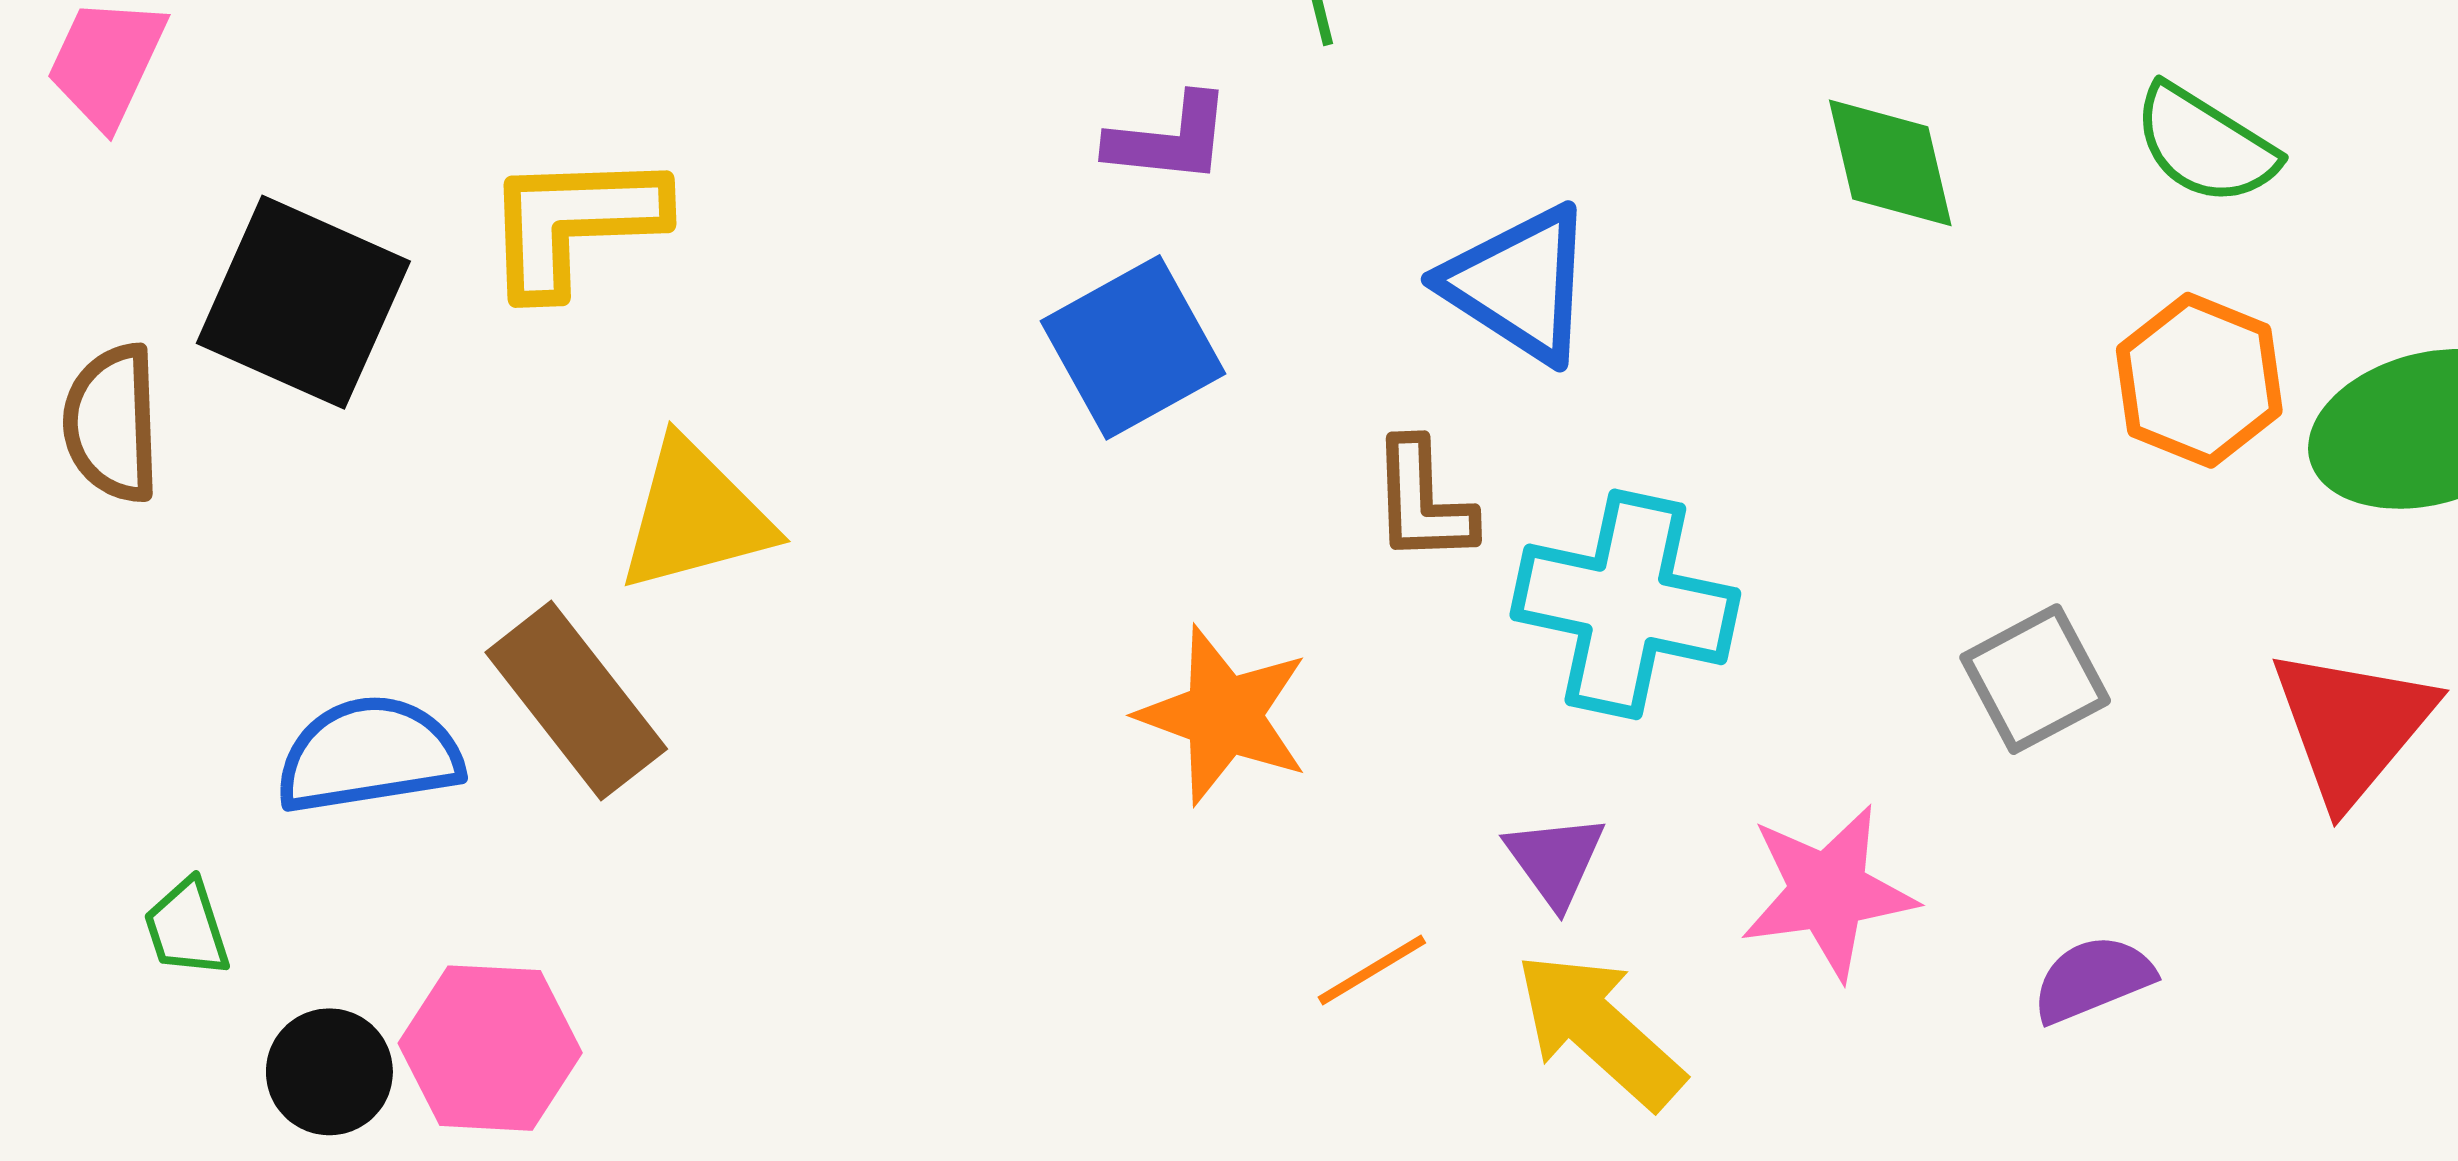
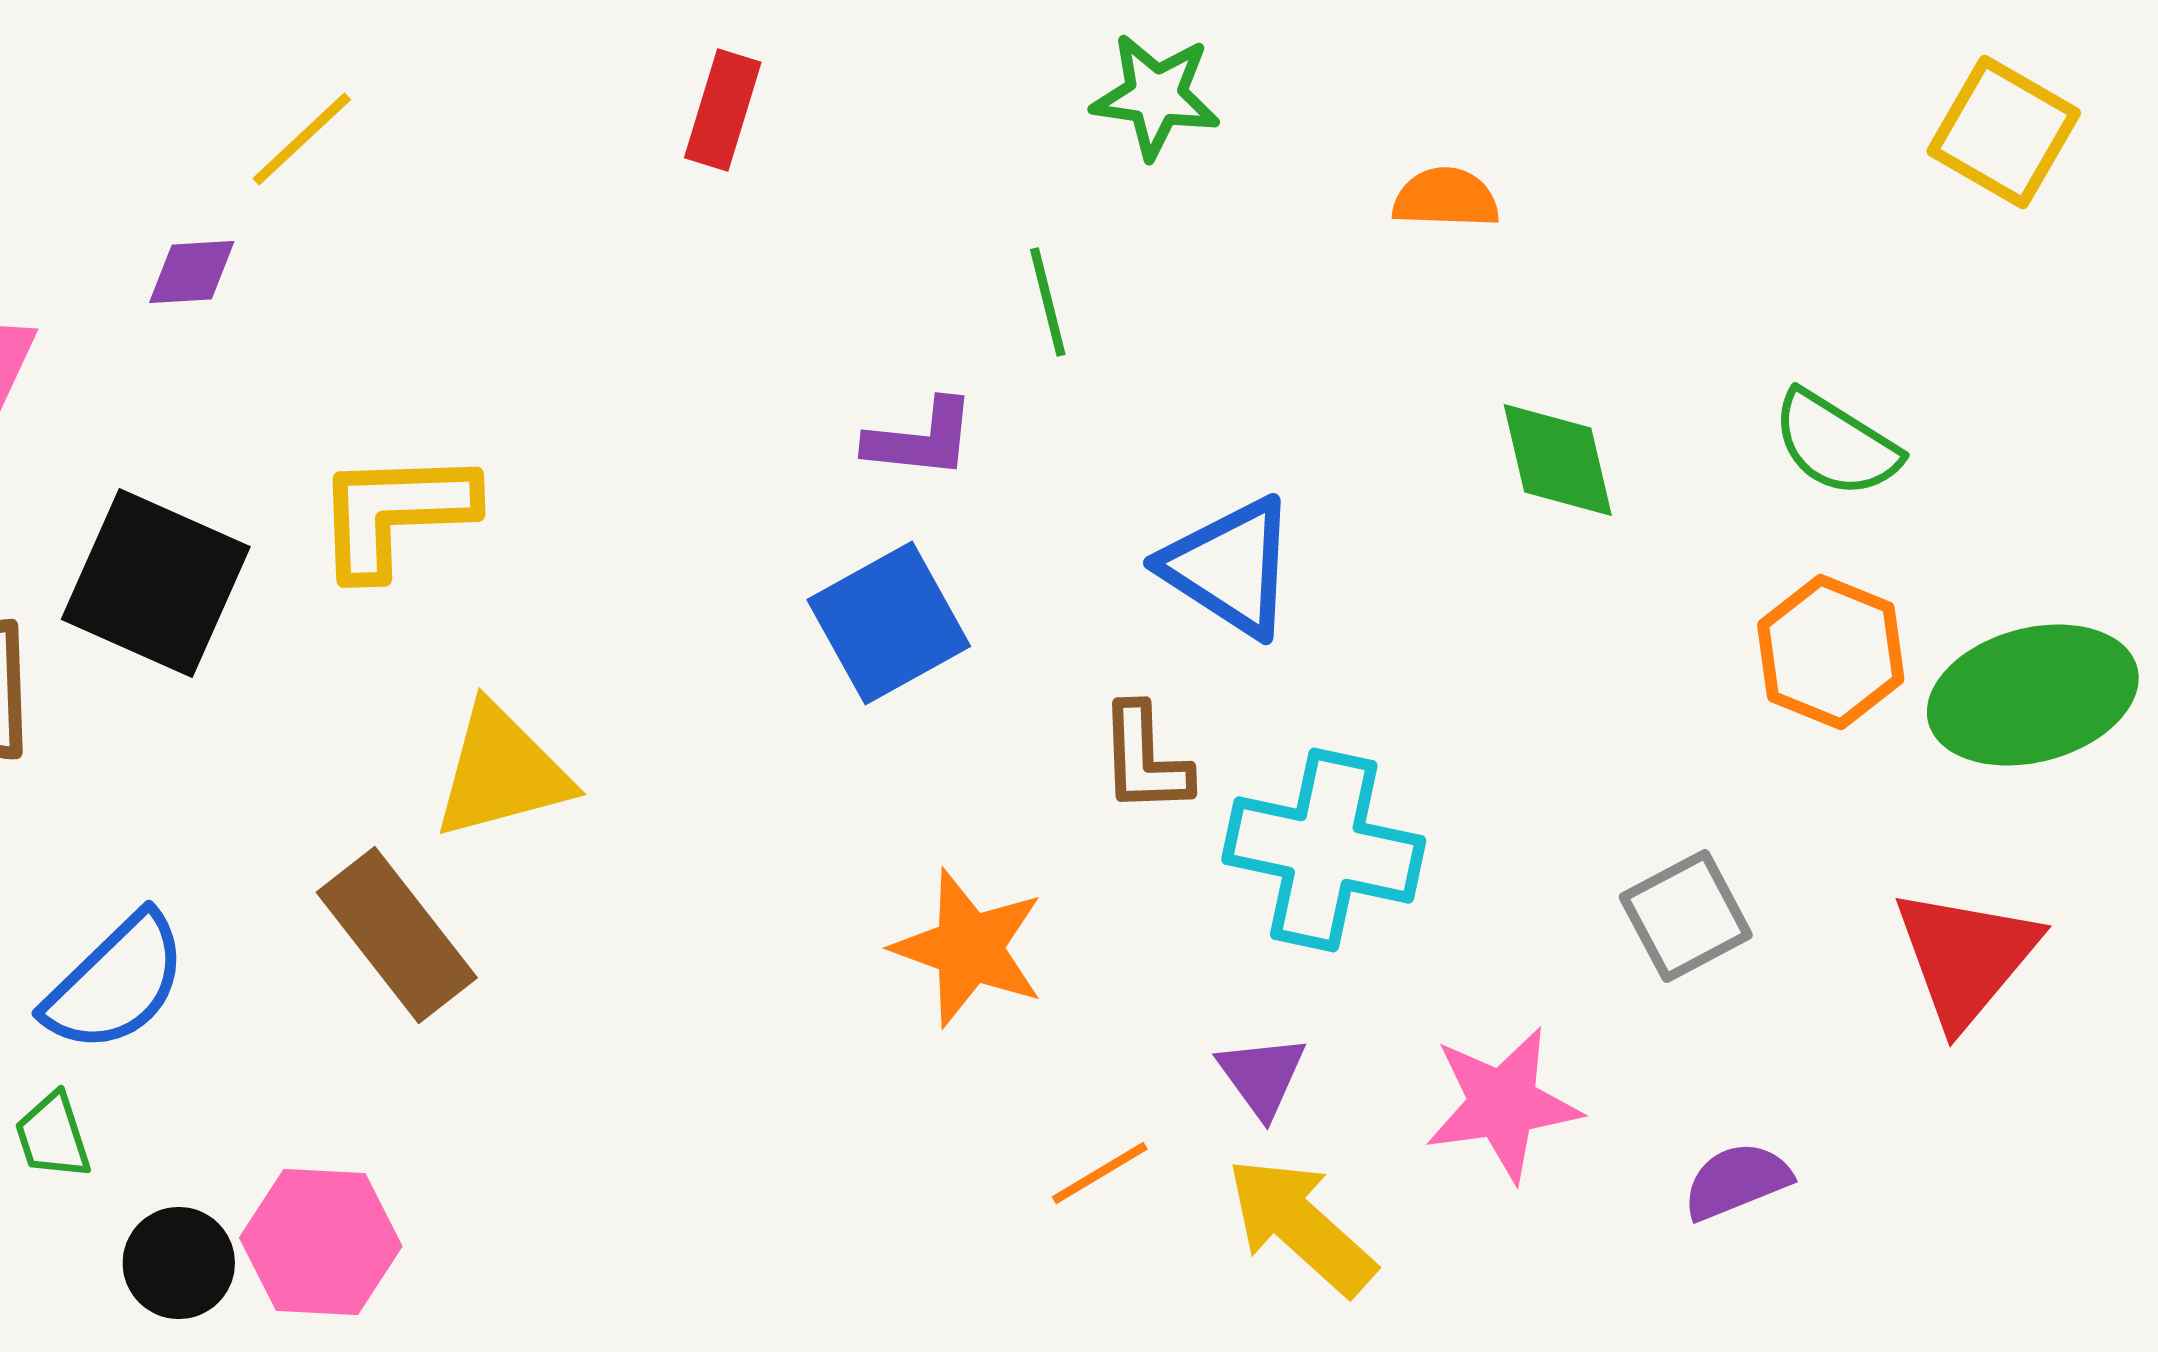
blue semicircle: (369, 755) -> (116, 983), moved, turned 145

